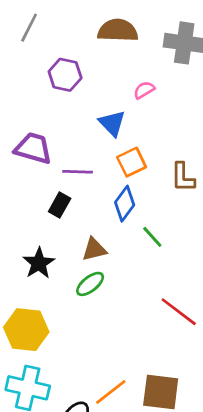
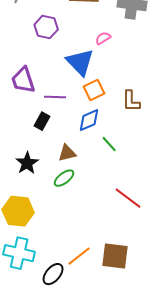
blue triangle: (112, 123) -> (80, 62), size x1.4
purple trapezoid: (33, 148) -> (23, 80), turned -124
blue diamond: (125, 204) -> (89, 120), turned 30

